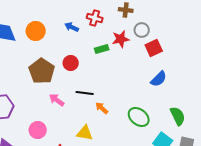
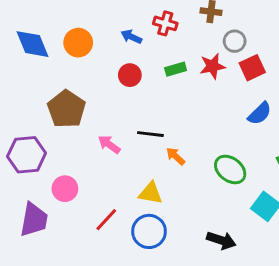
red star: (121, 39) -> (212, 66), moved
red circle: (71, 63) -> (130, 75), moved
brown pentagon: (42, 71) -> (66, 109), moved
pink circle: (38, 130) -> (65, 189), moved

